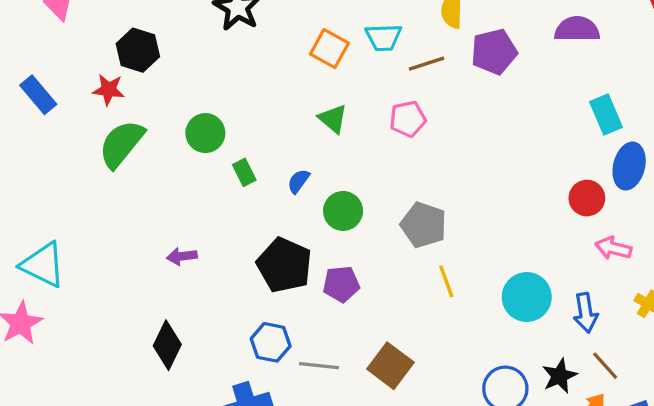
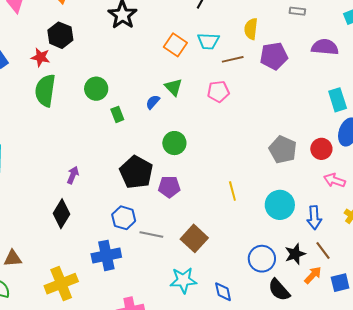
green semicircle: (121, 144) -> (45, 90), turned -36
blue semicircle: (299, 181) -> (153, 102), moved
gray pentagon: (424, 225) -> (283, 150), moved
purple arrow: (182, 256) -> (73, 175), moved, turned 114

